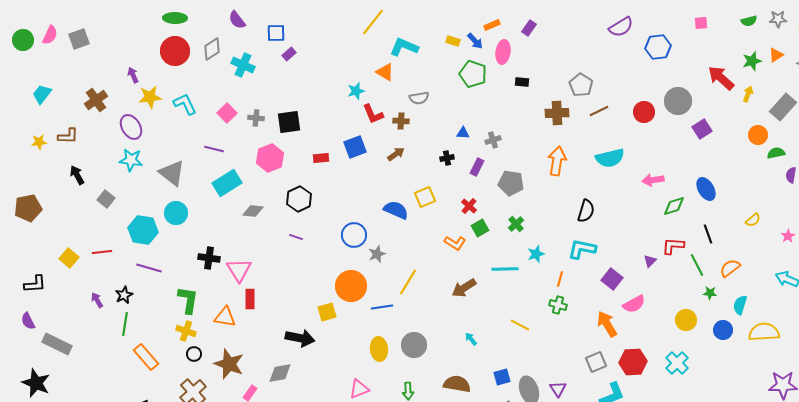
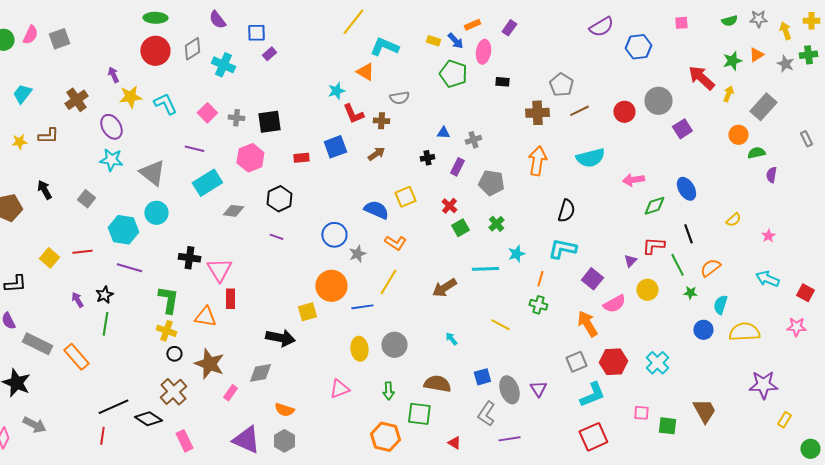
black arrow: (77, 175) -> (44, 190), moved
orange L-shape: (455, 243) -> (395, 243), moved
yellow circle: (686, 320) -> (647, 290), moved
orange rectangle: (146, 357) -> (76, 357), moved

